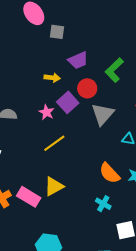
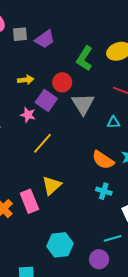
purple trapezoid: (78, 60) -> (45, 39), moved
pink rectangle: (29, 197) -> (29, 201), turned 50

